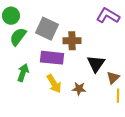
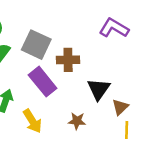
purple rectangle: (52, 58) -> (43, 82), turned 45
yellow arrow: (54, 84) -> (32, 121), moved

